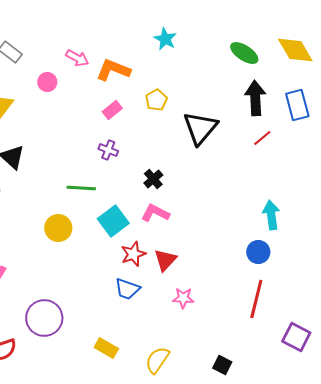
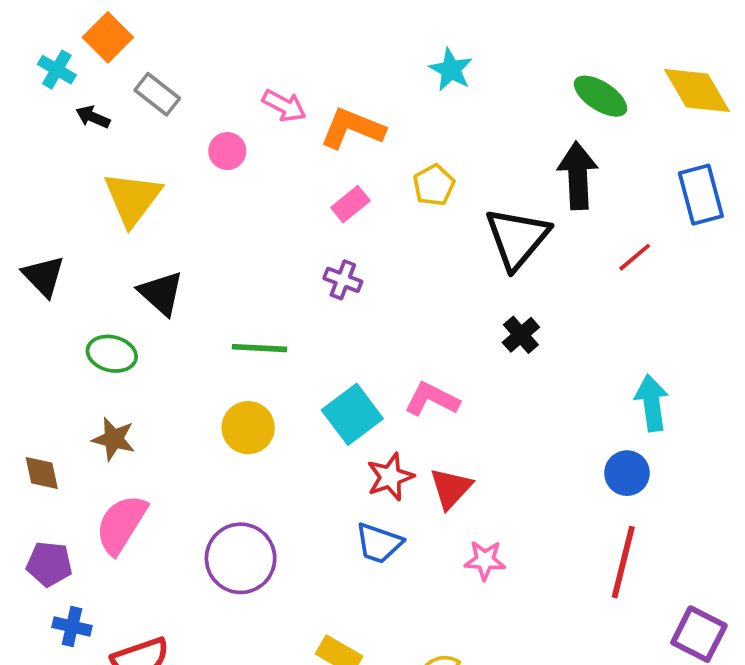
black arrow: (255, 98) -> (578, 176), moved
black cross: (153, 179) -> (521, 335), moved
green line: (81, 188) -> (260, 348), moved
purple circle: (44, 318) -> (241, 558), moved

